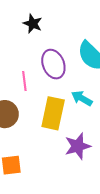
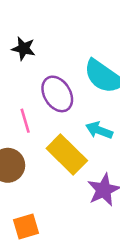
yellow rectangle: (53, 113) -> (67, 154), turned -48

